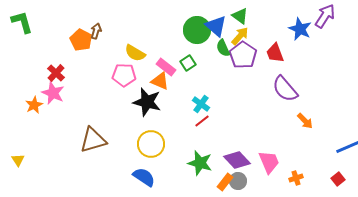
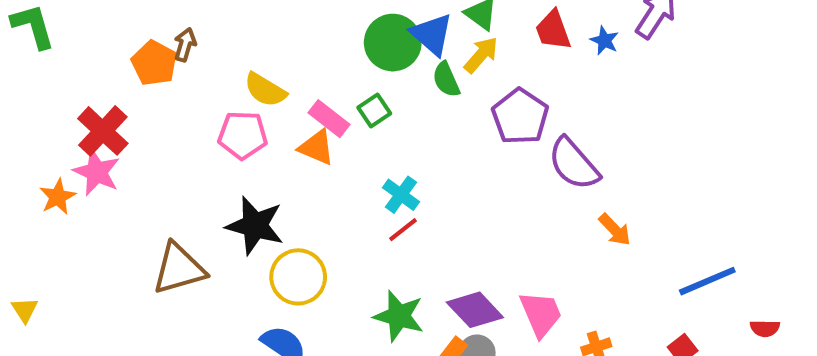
blue star: (300, 29) -> (604, 40), size x0.6
red trapezoid: (275, 53) -> (553, 30), moved
purple pentagon: (243, 55) -> (520, 117), moved
red cross: (56, 73) -> (103, 131), size x1.4
black star: (147, 102) -> (255, 226), moved

